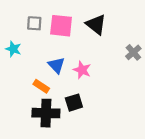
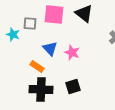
gray square: (34, 23) -> (30, 24), moved
black square: (74, 103) -> (73, 86), moved

